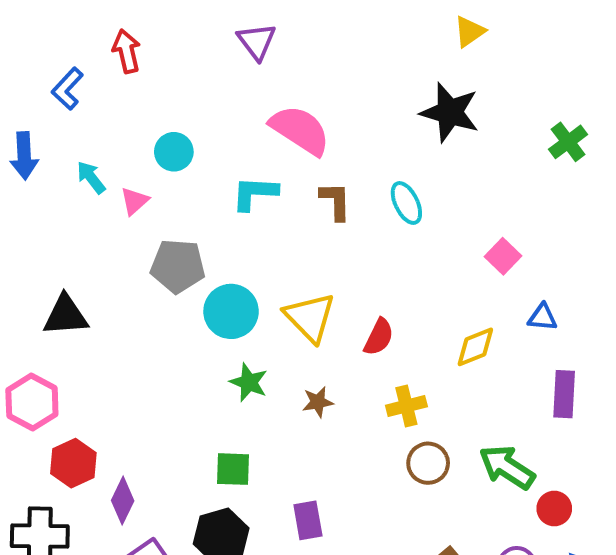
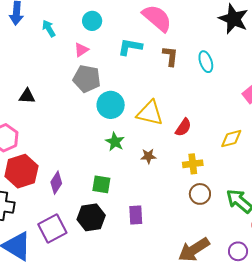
pink triangle: (134, 201) -> (81, 50), moved
black triangle: (65, 315) -> (27, 96), size x0.7
yellow triangle: (310, 317) -> (150, 113), turned -40
red hexagon: (73, 463) -> (21, 171), size x1.4
purple diamond: (123, 501) -> (56, 183), moved

